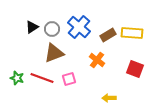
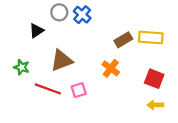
blue cross: (79, 27) -> (82, 15), moved, size x0.7
gray circle: (52, 29) -> (59, 12), moved
green star: (17, 78) -> (22, 67), moved
yellow arrow: (109, 98) -> (155, 105), moved

